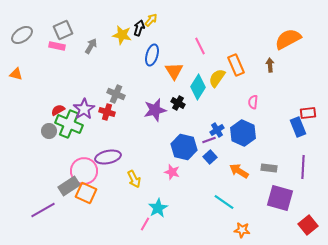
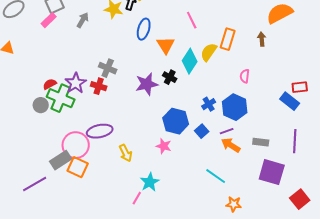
pink rectangle: (57, 46) -> (49, 20), turned -56
orange rectangle: (236, 65) -> (228, 39), turned 40
blue rectangle: (298, 127) -> (290, 101), turned -30
purple line: (209, 140) -> (227, 131), moved

